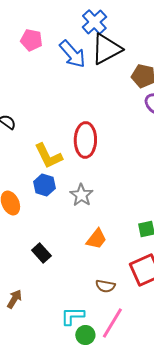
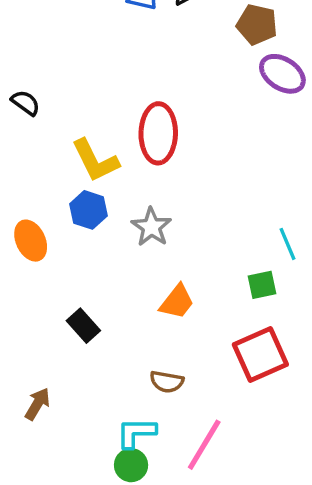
brown semicircle: (105, 286) -> (167, 382), moved
green circle: (85, 335) -> (131, 465), moved

